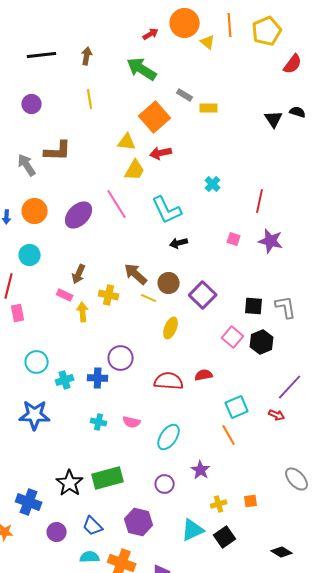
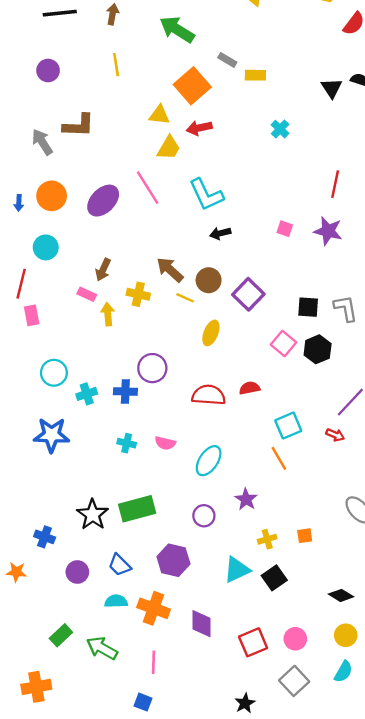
cyan cross: (213, 184) -> (280, 129), moved
red line: (260, 201) -> (335, 184), moved
blue cross: (29, 502) -> (45, 537), size x0.7

